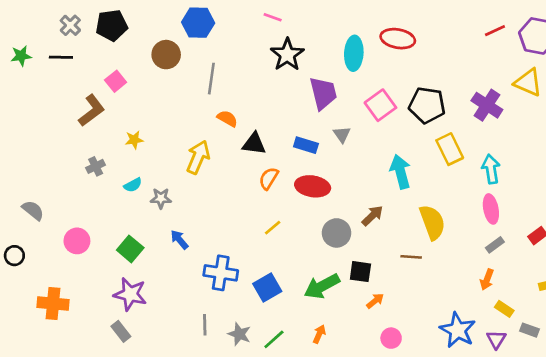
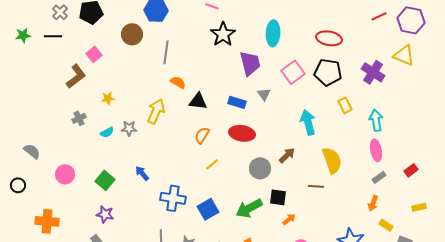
red ellipse: (398, 39) -> (329, 38), moved
yellow rectangle: (450, 149) -> (345, 105), size x0.7
orange semicircle: (269, 178) -> (202, 135), moved
gray star: (161, 198) -> (129, 128), moved
purple star: (130, 294) -> (105, 214), size x0.7

